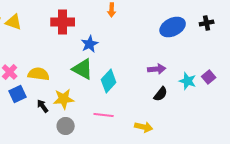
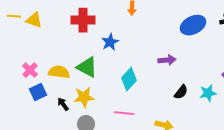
green triangle: (83, 69) -> (87, 67), moved
purple arrow: (157, 69) -> (167, 60), moved
cyan star: (188, 81) -> (208, 93), moved, turned -30

